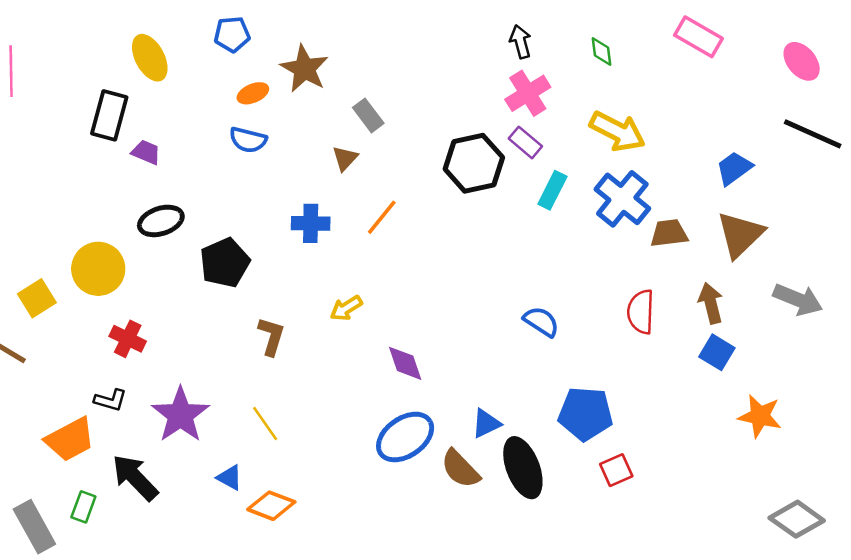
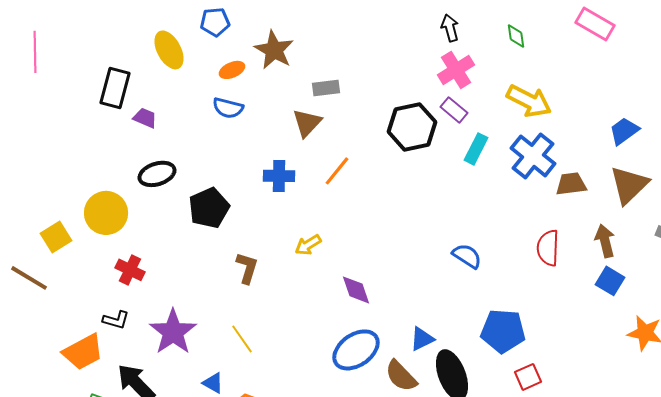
yellow ellipse: (150, 58) -> (169, 50), moved
gray rectangle: (368, 115) -> (326, 88), turned -60
brown triangle: (345, 158) -> (307, 123), size x1.4

